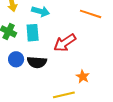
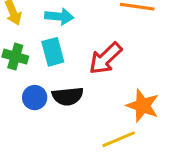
orange star: (83, 77) -> (143, 106), size x1.5

